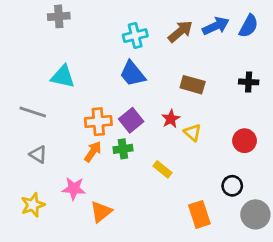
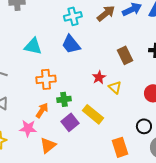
cyan triangle: (63, 76) -> (33, 46), moved
brown rectangle: (193, 85) -> (125, 55), moved, turned 48
purple square: (131, 120) -> (70, 122), moved
orange arrow: (93, 152) -> (42, 110), moved
yellow rectangle: (163, 169) -> (93, 114), size x1.5

